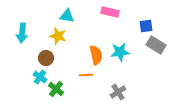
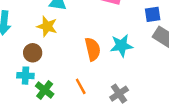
orange line: (86, 75) -> (81, 86), moved, turned 64
cyan cross: (40, 77) -> (25, 76), turned -32

